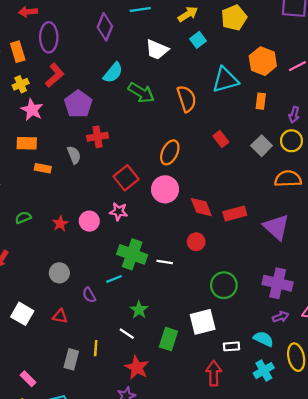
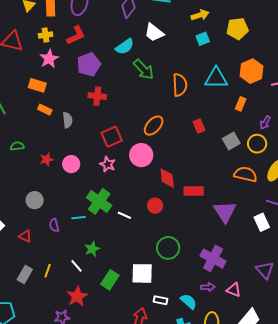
white trapezoid: (157, 50) -> (154, 33), moved
gray semicircle: (74, 155) -> (67, 120), moved
pink star: (119, 212) -> (108, 164), moved

